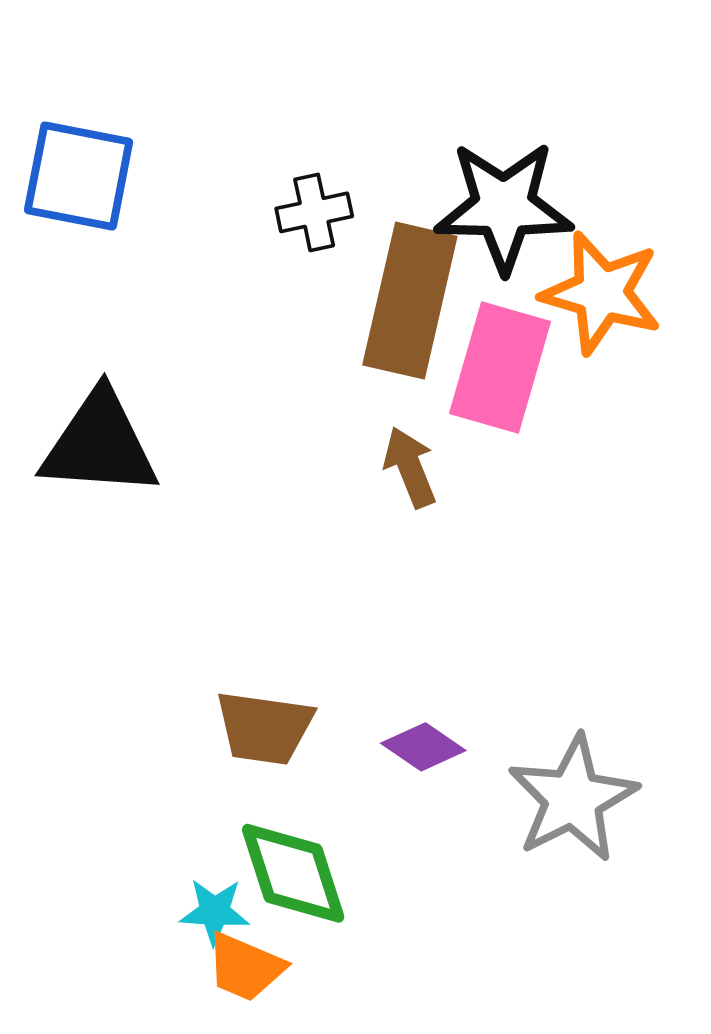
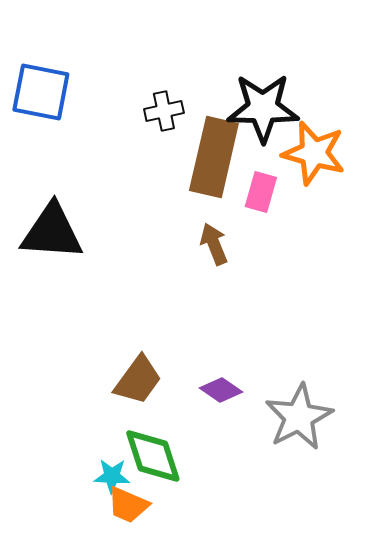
pink rectangle: (500, 368) -> (261, 192), size x0.6
brown trapezoid: (264, 728) -> (138, 380), turned -62

